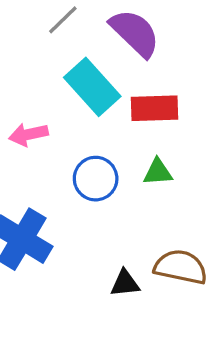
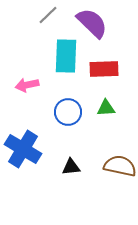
cyan rectangle: (92, 87) -> (66, 56), turned 44
black triangle: (125, 283) -> (71, 167), moved

